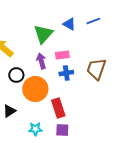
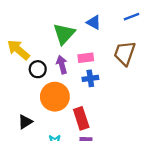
blue line: (93, 21) -> (131, 17), moved
brown trapezoid: (96, 69) -> (125, 53), moved
black circle: (16, 75) -> (38, 69), moved

